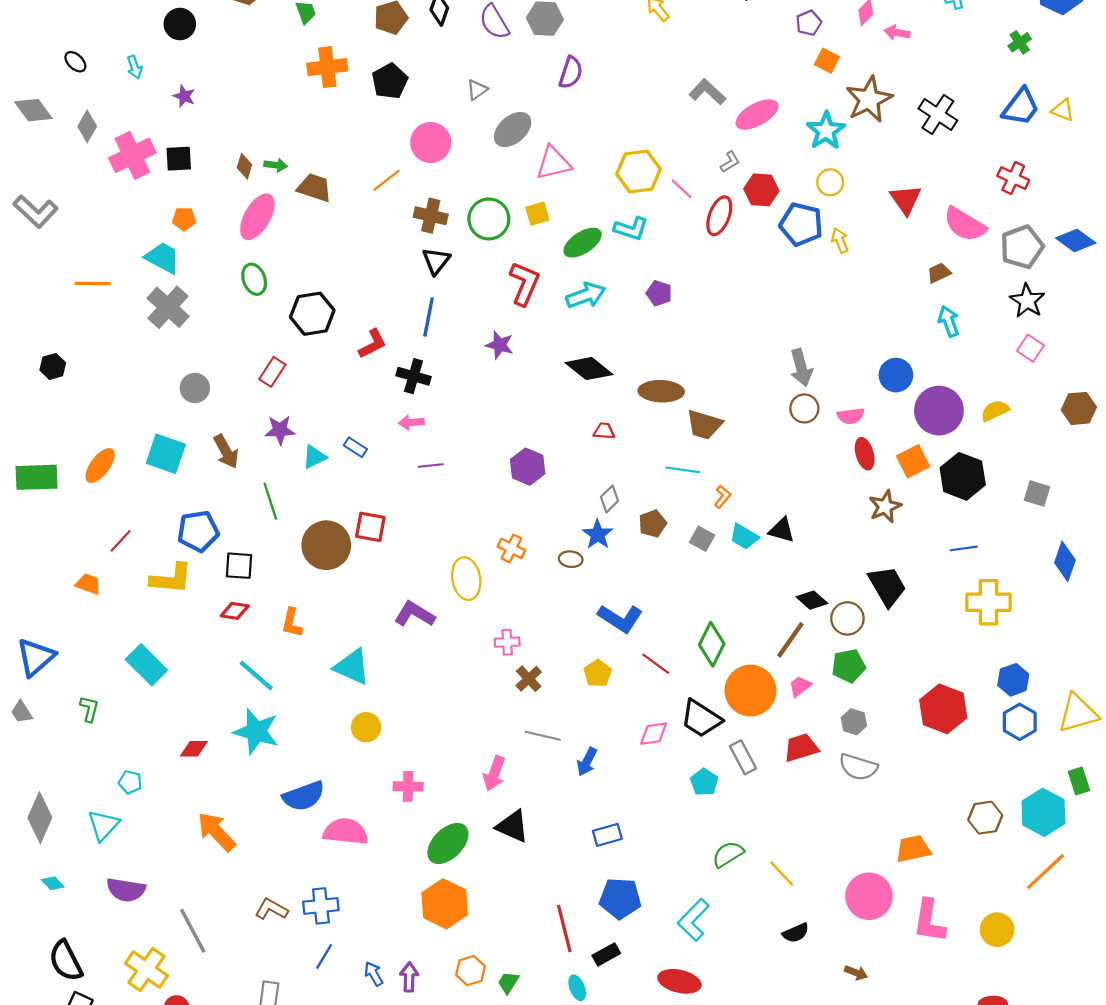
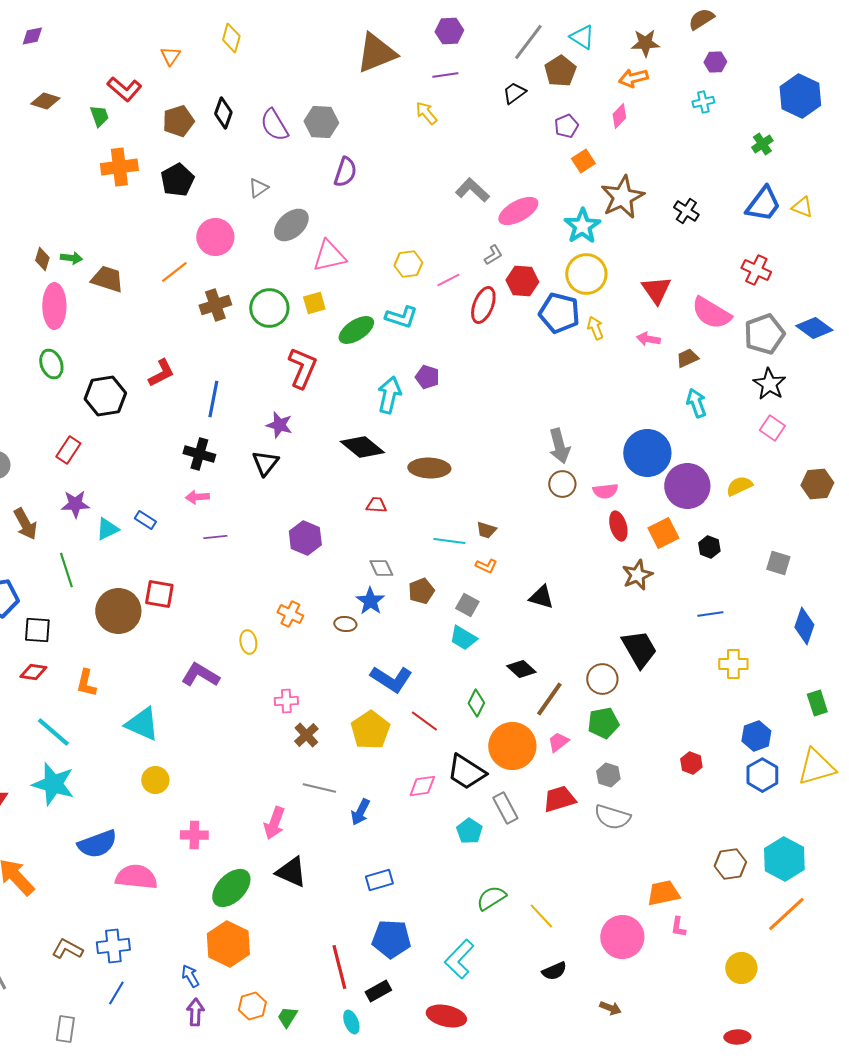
pink arrow: (897, 33) -> (648, 339), moved
orange square: (827, 61) -> (583, 161), turned 30
black cross: (938, 114) -> (686, 211), size x0.7
yellow hexagon: (639, 172) -> (408, 264), size x0.7
yellow circle: (830, 182) -> (586, 274), size x1.6
pink line: (682, 189) -> (448, 280), turned -70
brown cross: (431, 216) -> (215, 305), turned -32
pink ellipse: (257, 217) -> (54, 306), turned -30
black triangle: (436, 261) -> (265, 463), moved
cyan arrow: (586, 295) -> (389, 395), moved, turned -57
red L-shape: (373, 344) -> (161, 373), moved
blue circle: (896, 375) -> (647, 453), size x1.5
brown trapezoid: (704, 425) -> (486, 530), moved, size x0.6
black hexagon: (963, 476) -> (709, 547), size x0.5
orange L-shape: (723, 497) -> (486, 566), turned 75
gray diamond: (609, 499) -> (381, 568), turned -70
cyan trapezoid: (744, 537) -> (463, 638), moved
yellow ellipse: (466, 579) -> (248, 642), size x0.6
black diamond: (812, 600) -> (521, 669), moved
yellow cross: (989, 602) -> (733, 664), size x0.7
green diamond: (712, 644) -> (476, 703), size x0.7
yellow pentagon: (598, 673) -> (370, 730), size x1.5
red hexagon: (943, 709) -> (691, 763), size x0.5
green rectangle: (1079, 781) -> (817, 703), moved
pink L-shape: (929, 921) -> (678, 927), moved, size x0.5
blue arrow: (374, 974) -> (190, 976), moved

